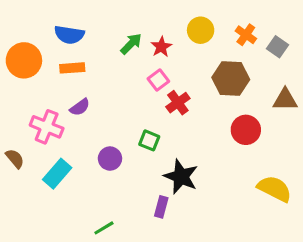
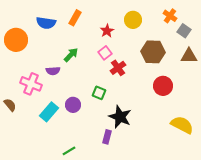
orange cross: (246, 35) -> (170, 16), moved
green arrow: (131, 44) -> (71, 55), moved
orange rectangle: (72, 68) -> (75, 18), moved, turned -56
brown triangle: (285, 100) -> (189, 56), moved
purple semicircle: (80, 107) -> (53, 71), turned 32
cyan rectangle: (57, 174) -> (49, 112), moved

